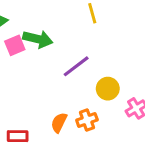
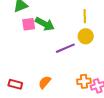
yellow circle: (108, 89) -> (86, 36), moved
orange cross: (87, 120) -> (84, 81), moved

